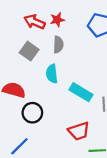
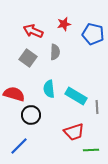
red star: (57, 20) -> (64, 24), moved
cyan semicircle: (52, 74) -> (49, 89), moved

